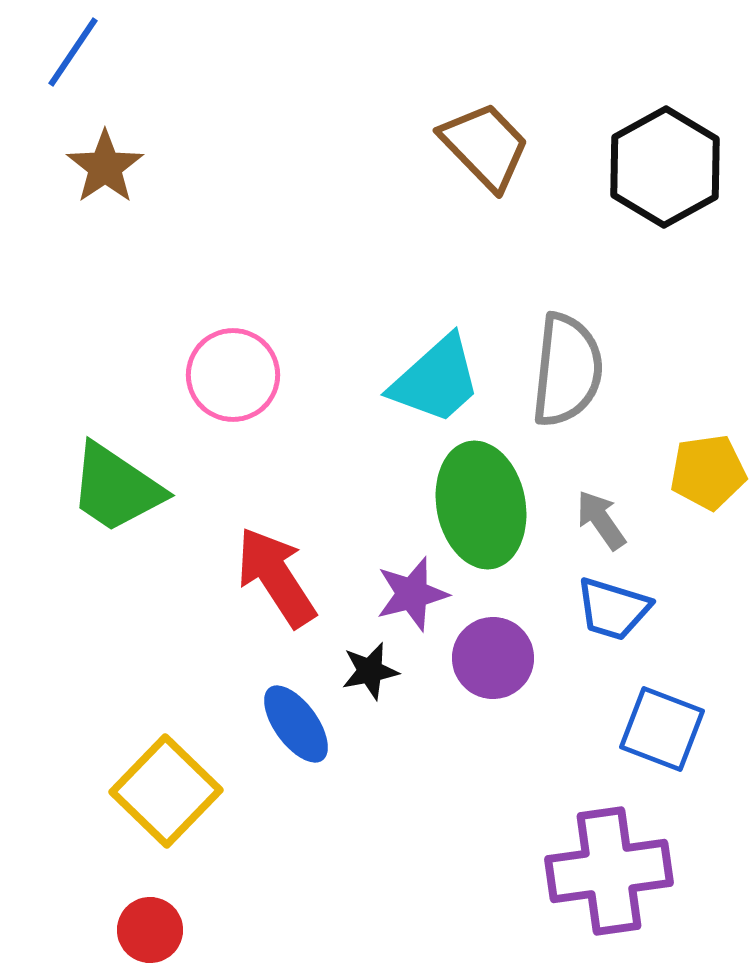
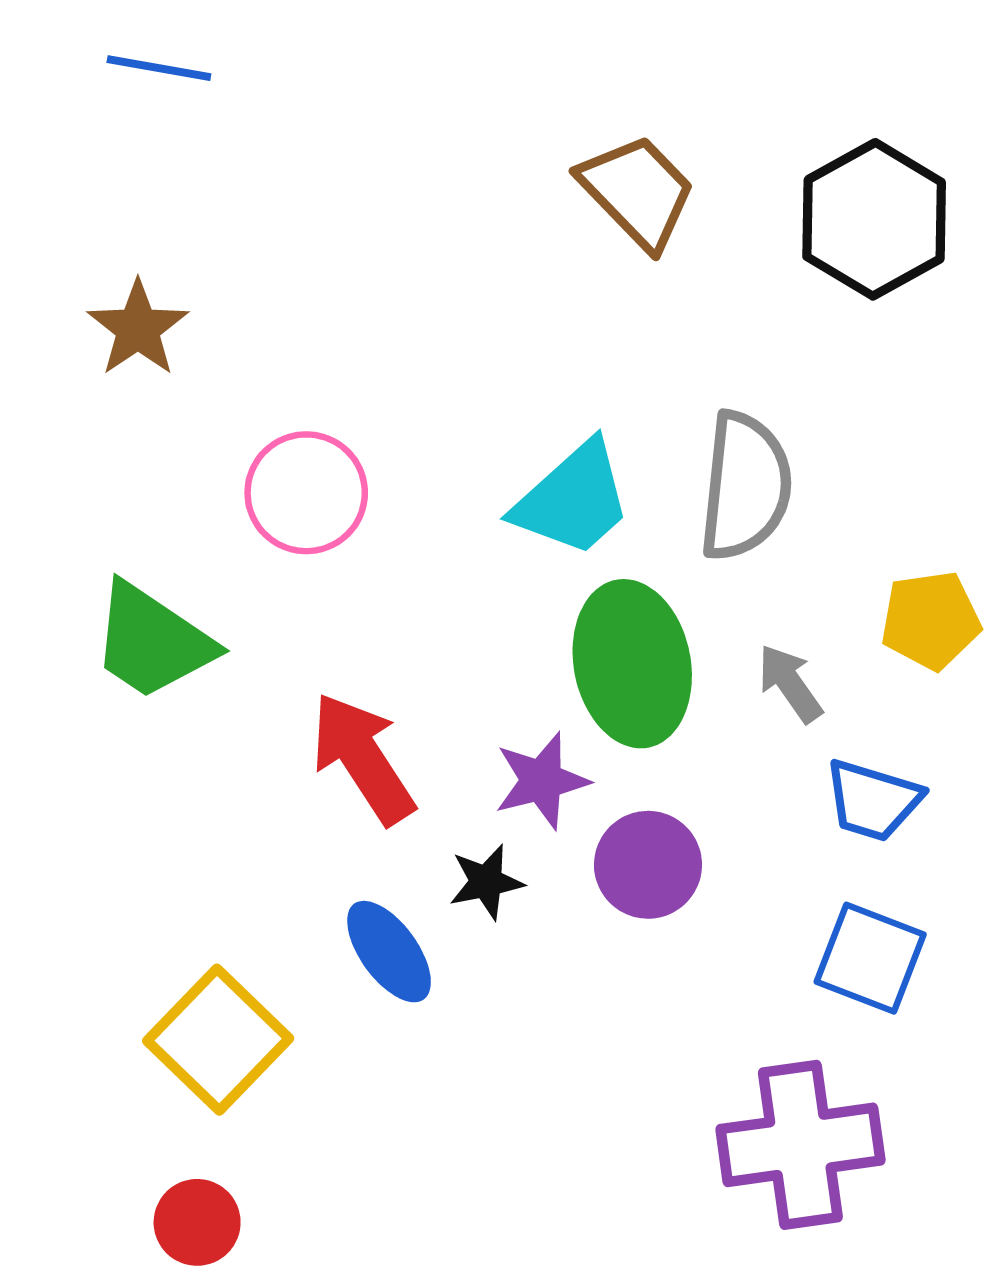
blue line: (73, 52) -> (159, 68), moved, turned 66
brown star: (105, 167) -> (138, 328), moved
blue trapezoid: (613, 609) -> (873, 800), moved

